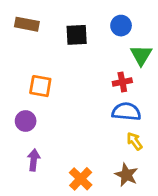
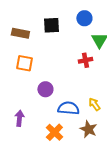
brown rectangle: (27, 24) -> (20, 33), moved
blue semicircle: (126, 112) -> (68, 108), moved
purple circle: (26, 121) -> (45, 89), moved

